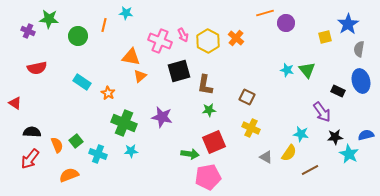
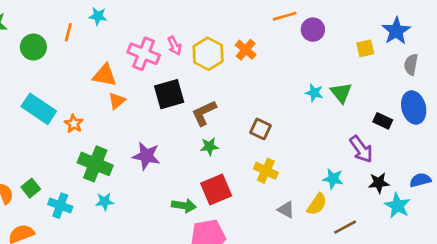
cyan rectangle: (82, 82) -> (39, 109), size x1.4
brown L-shape: (205, 85) -> (204, 113), turned 55

